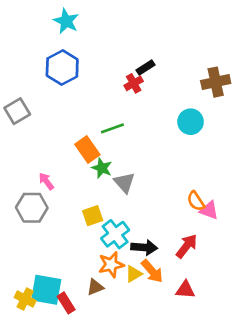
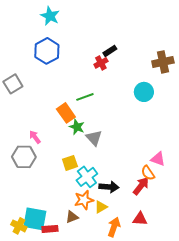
orange semicircle: (196, 201) -> (148, 173), moved
orange arrow: (152, 271) -> (114, 227), moved, turned -120
red rectangle: (66, 303) -> (50, 229), turned -63

